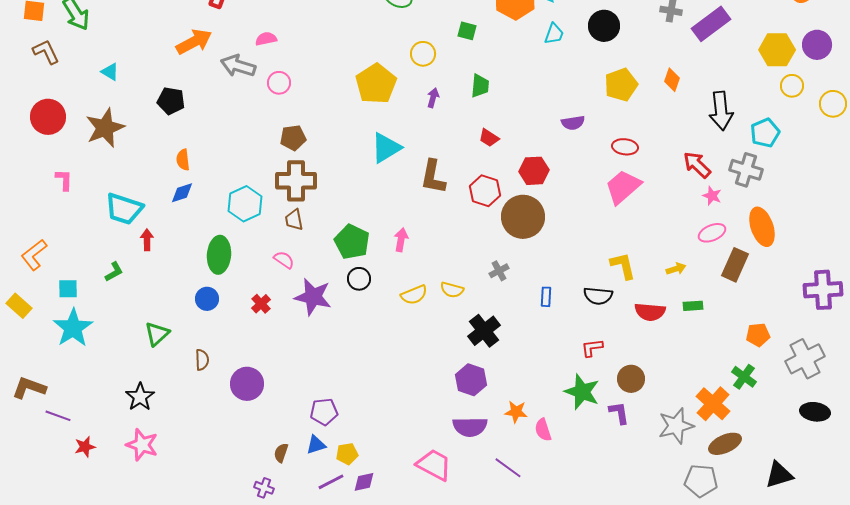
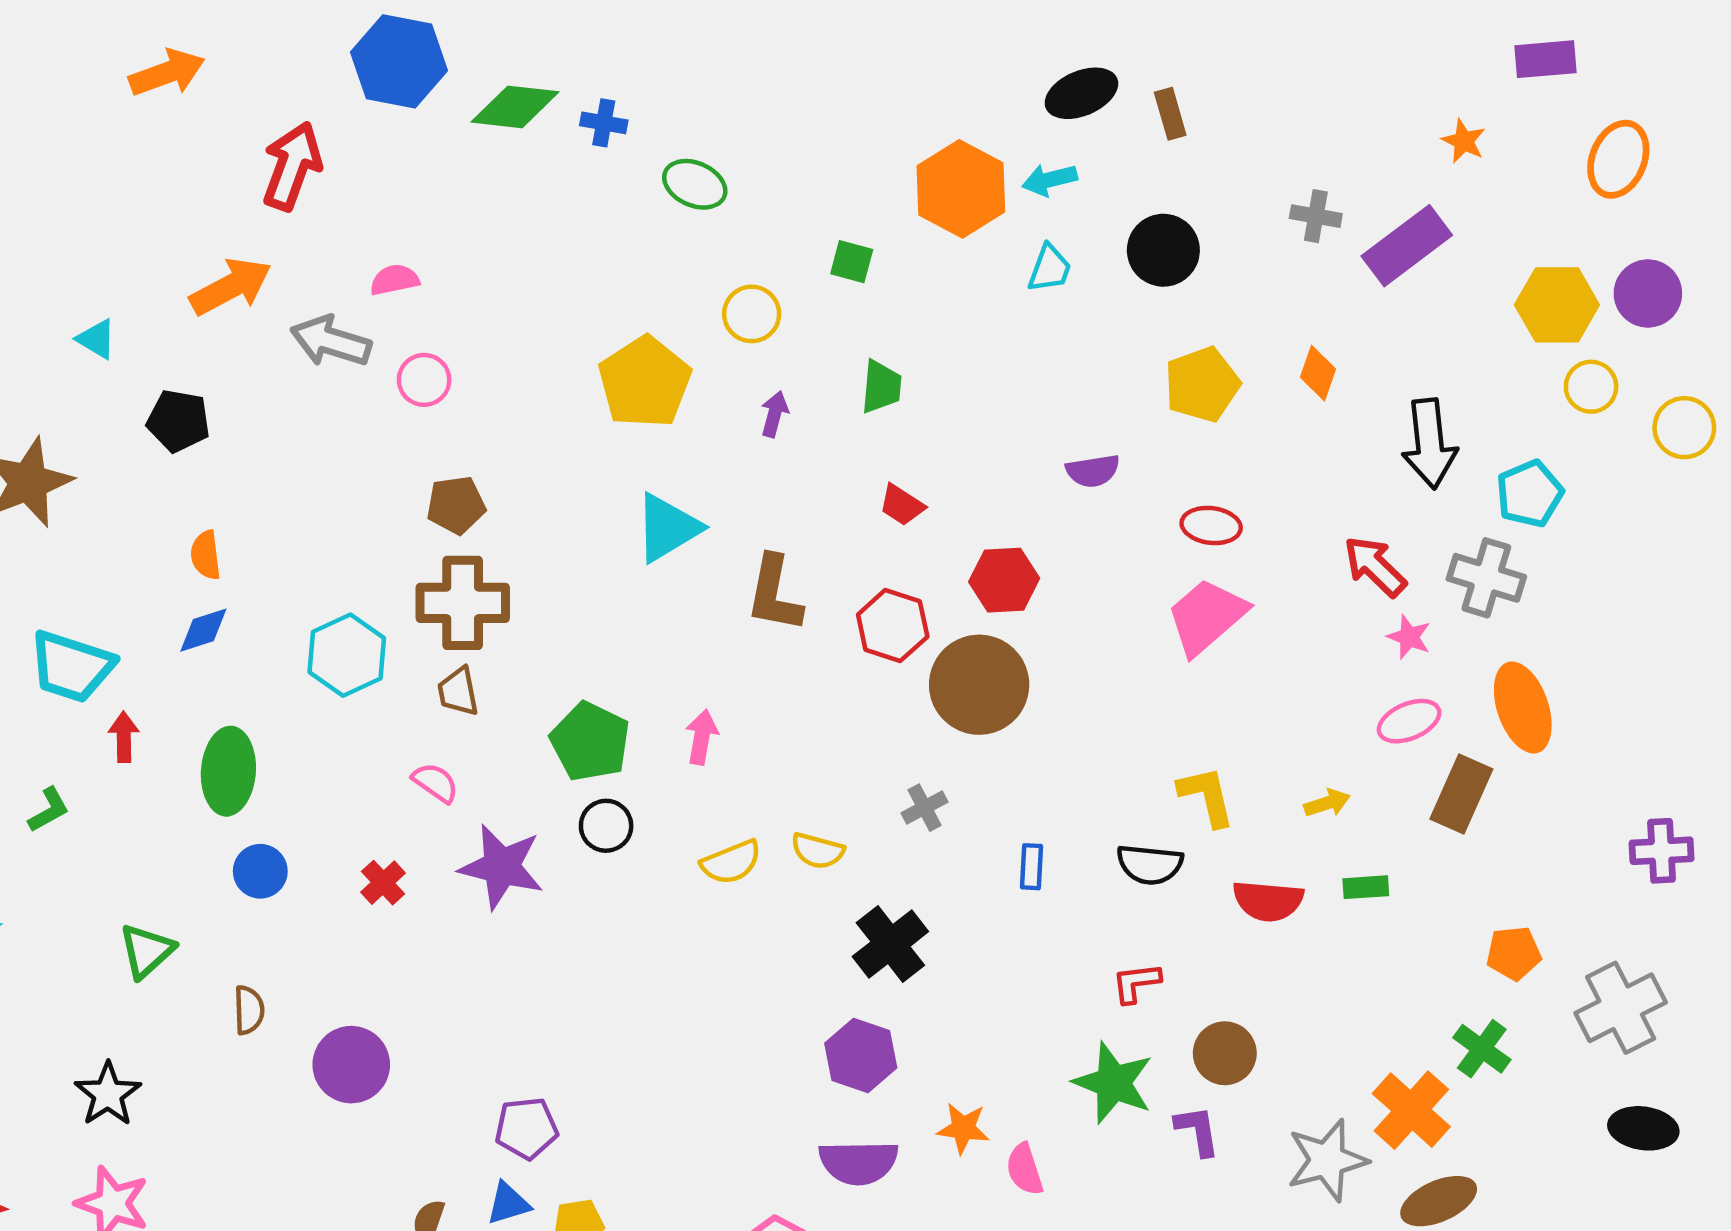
cyan triangle: (110, 72) -> (96, 339), moved
green ellipse: (219, 255) -> (228, 771), moved
purple cross: (823, 290) -> (1662, 851), size x0.7

